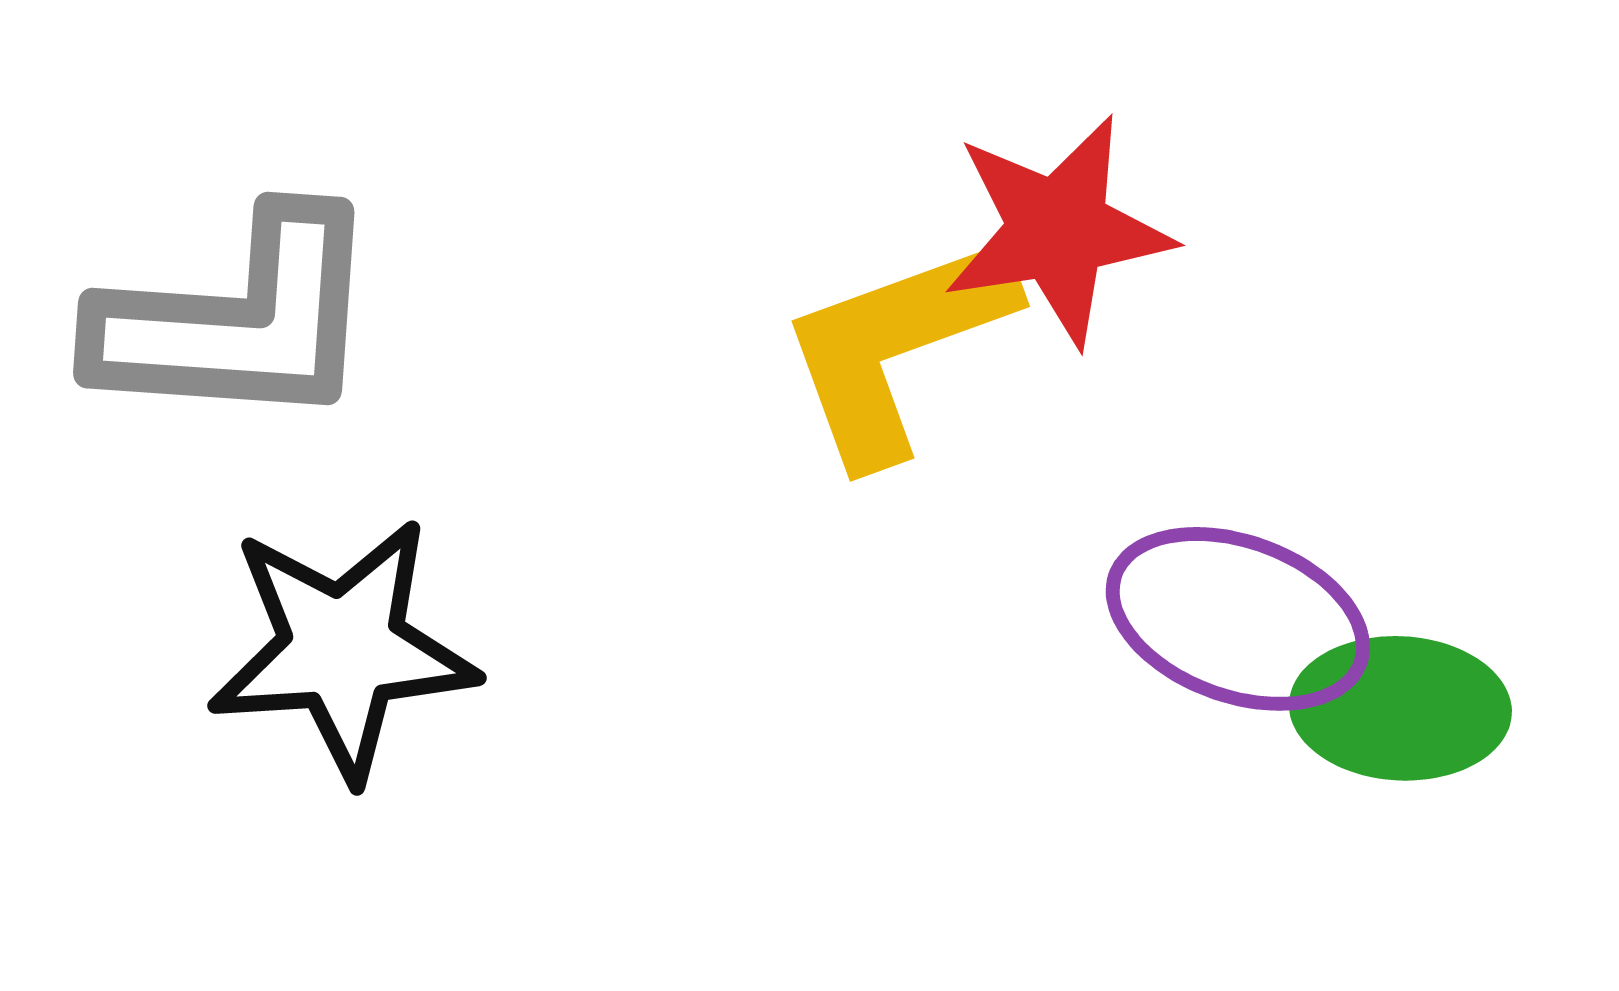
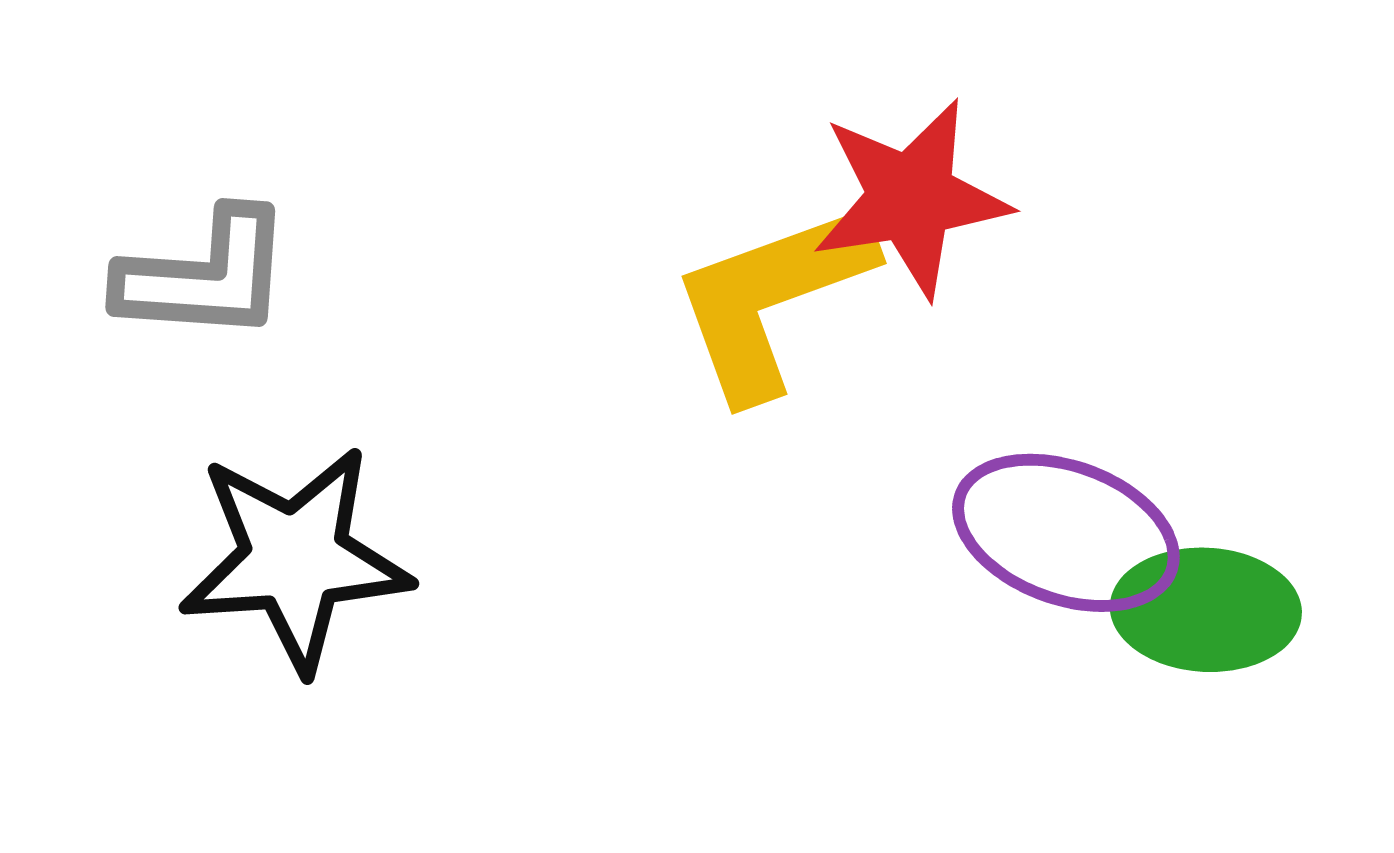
gray L-shape: (238, 320) -> (205, 276), size x0.7

